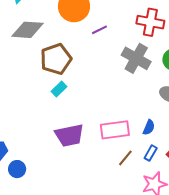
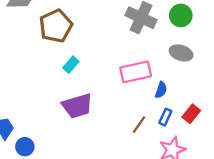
cyan rectangle: (59, 89) -> (71, 65), moved
pink rectangle: (115, 130) -> (136, 72), moved

